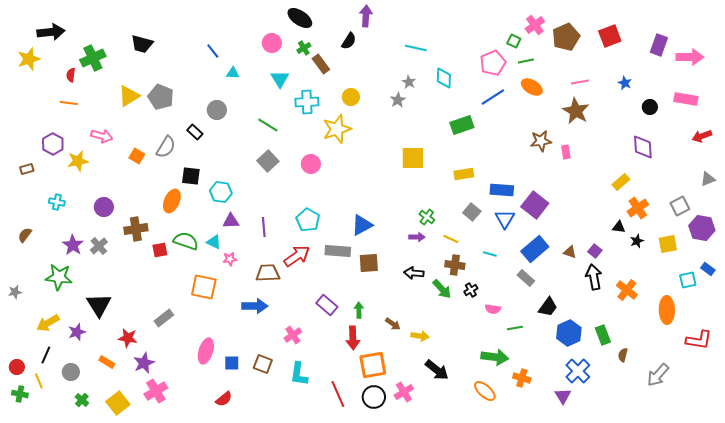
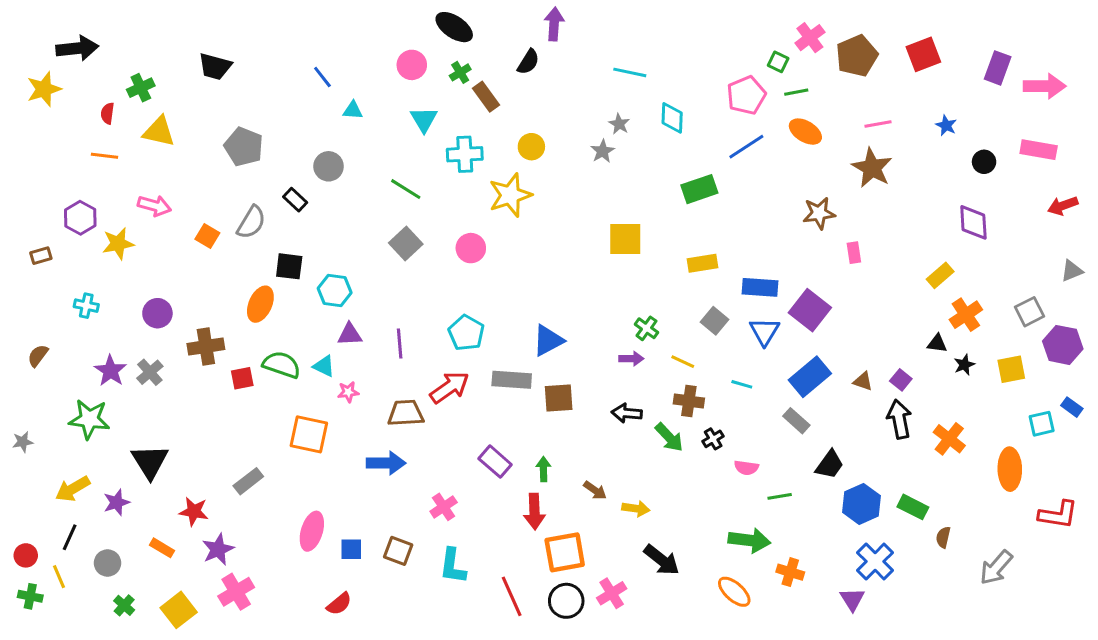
green cross: (93, 58) -> (141, 88), size x0.7
yellow triangle: (129, 96) -> (159, 132), moved, turned 45
pink rectangle: (566, 152) -> (854, 253), moved
green rectangle: (603, 335) -> (913, 507), turned -42

